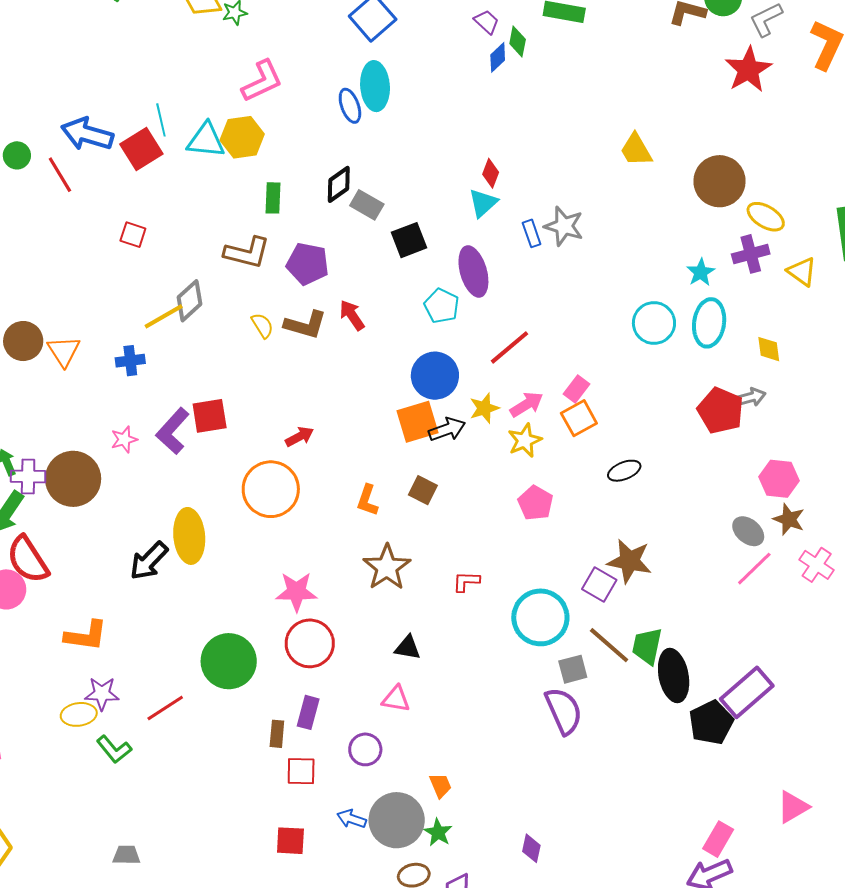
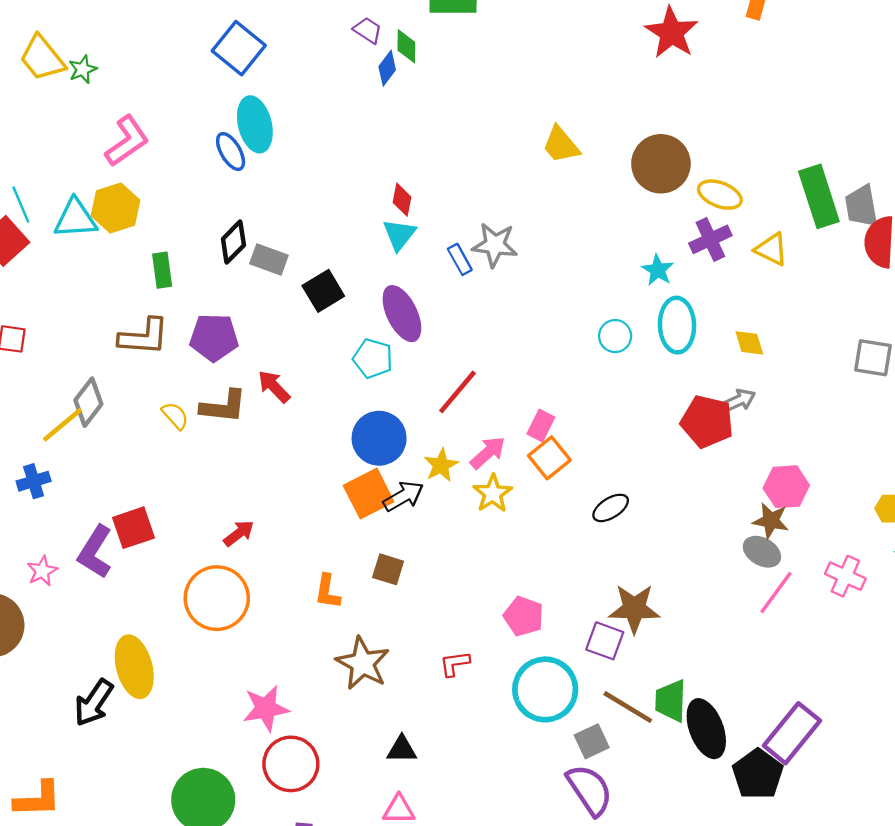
cyan circle: (654, 323) -> (615, 336), size x0.7
pink pentagon: (535, 503) -> (524, 616), moved
brown star: (789, 519) -> (771, 521), moved

